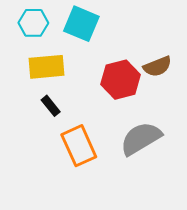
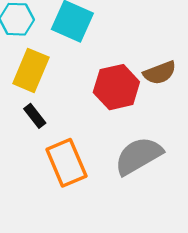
yellow rectangle: (46, 67) -> (31, 70), turned -63

